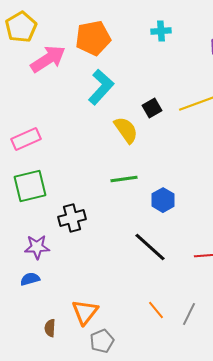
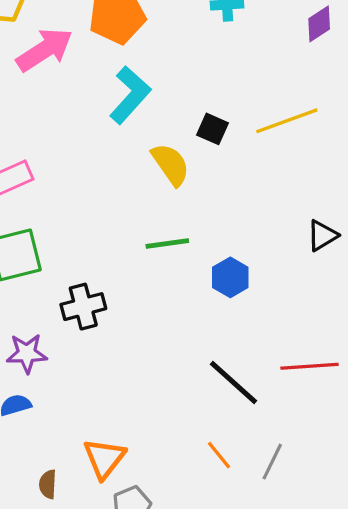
black square: (152, 108) -> (213, 129), turned -36
black line: (150, 247) -> (234, 382), moved

